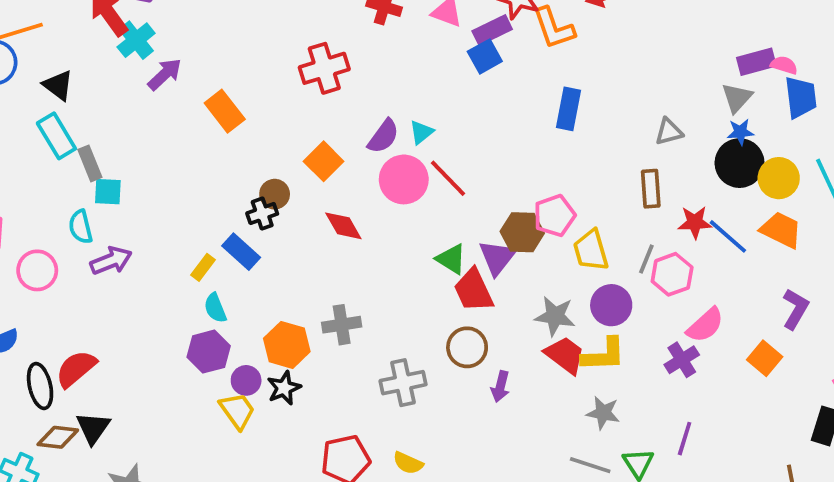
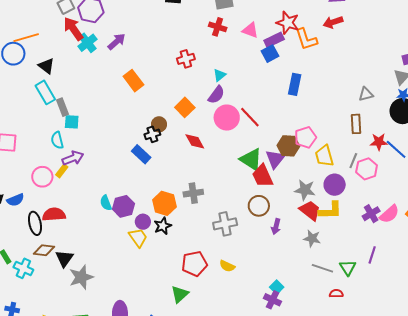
red cross: (324, 68) -> (186, 59), size x0.7
purple arrow: (165, 74) -> (117, 42), moved
blue rectangle: (569, 109) -> (295, 84), moved
cyan triangle: (421, 132) -> (220, 75), moved
green triangle: (451, 259) -> (251, 159), size x1.4
yellow rectangle: (203, 267) -> (62, 171), moved
pink circle: (37, 270) -> (42, 177), moved
cyan semicircle: (215, 308) -> (106, 203), moved
pink semicircle: (705, 325) -> (389, 214), moved
red semicircle: (76, 369) -> (54, 214), turned 35
gray star: (603, 413) -> (312, 238), moved
black triangle: (93, 428) -> (64, 258), moved

